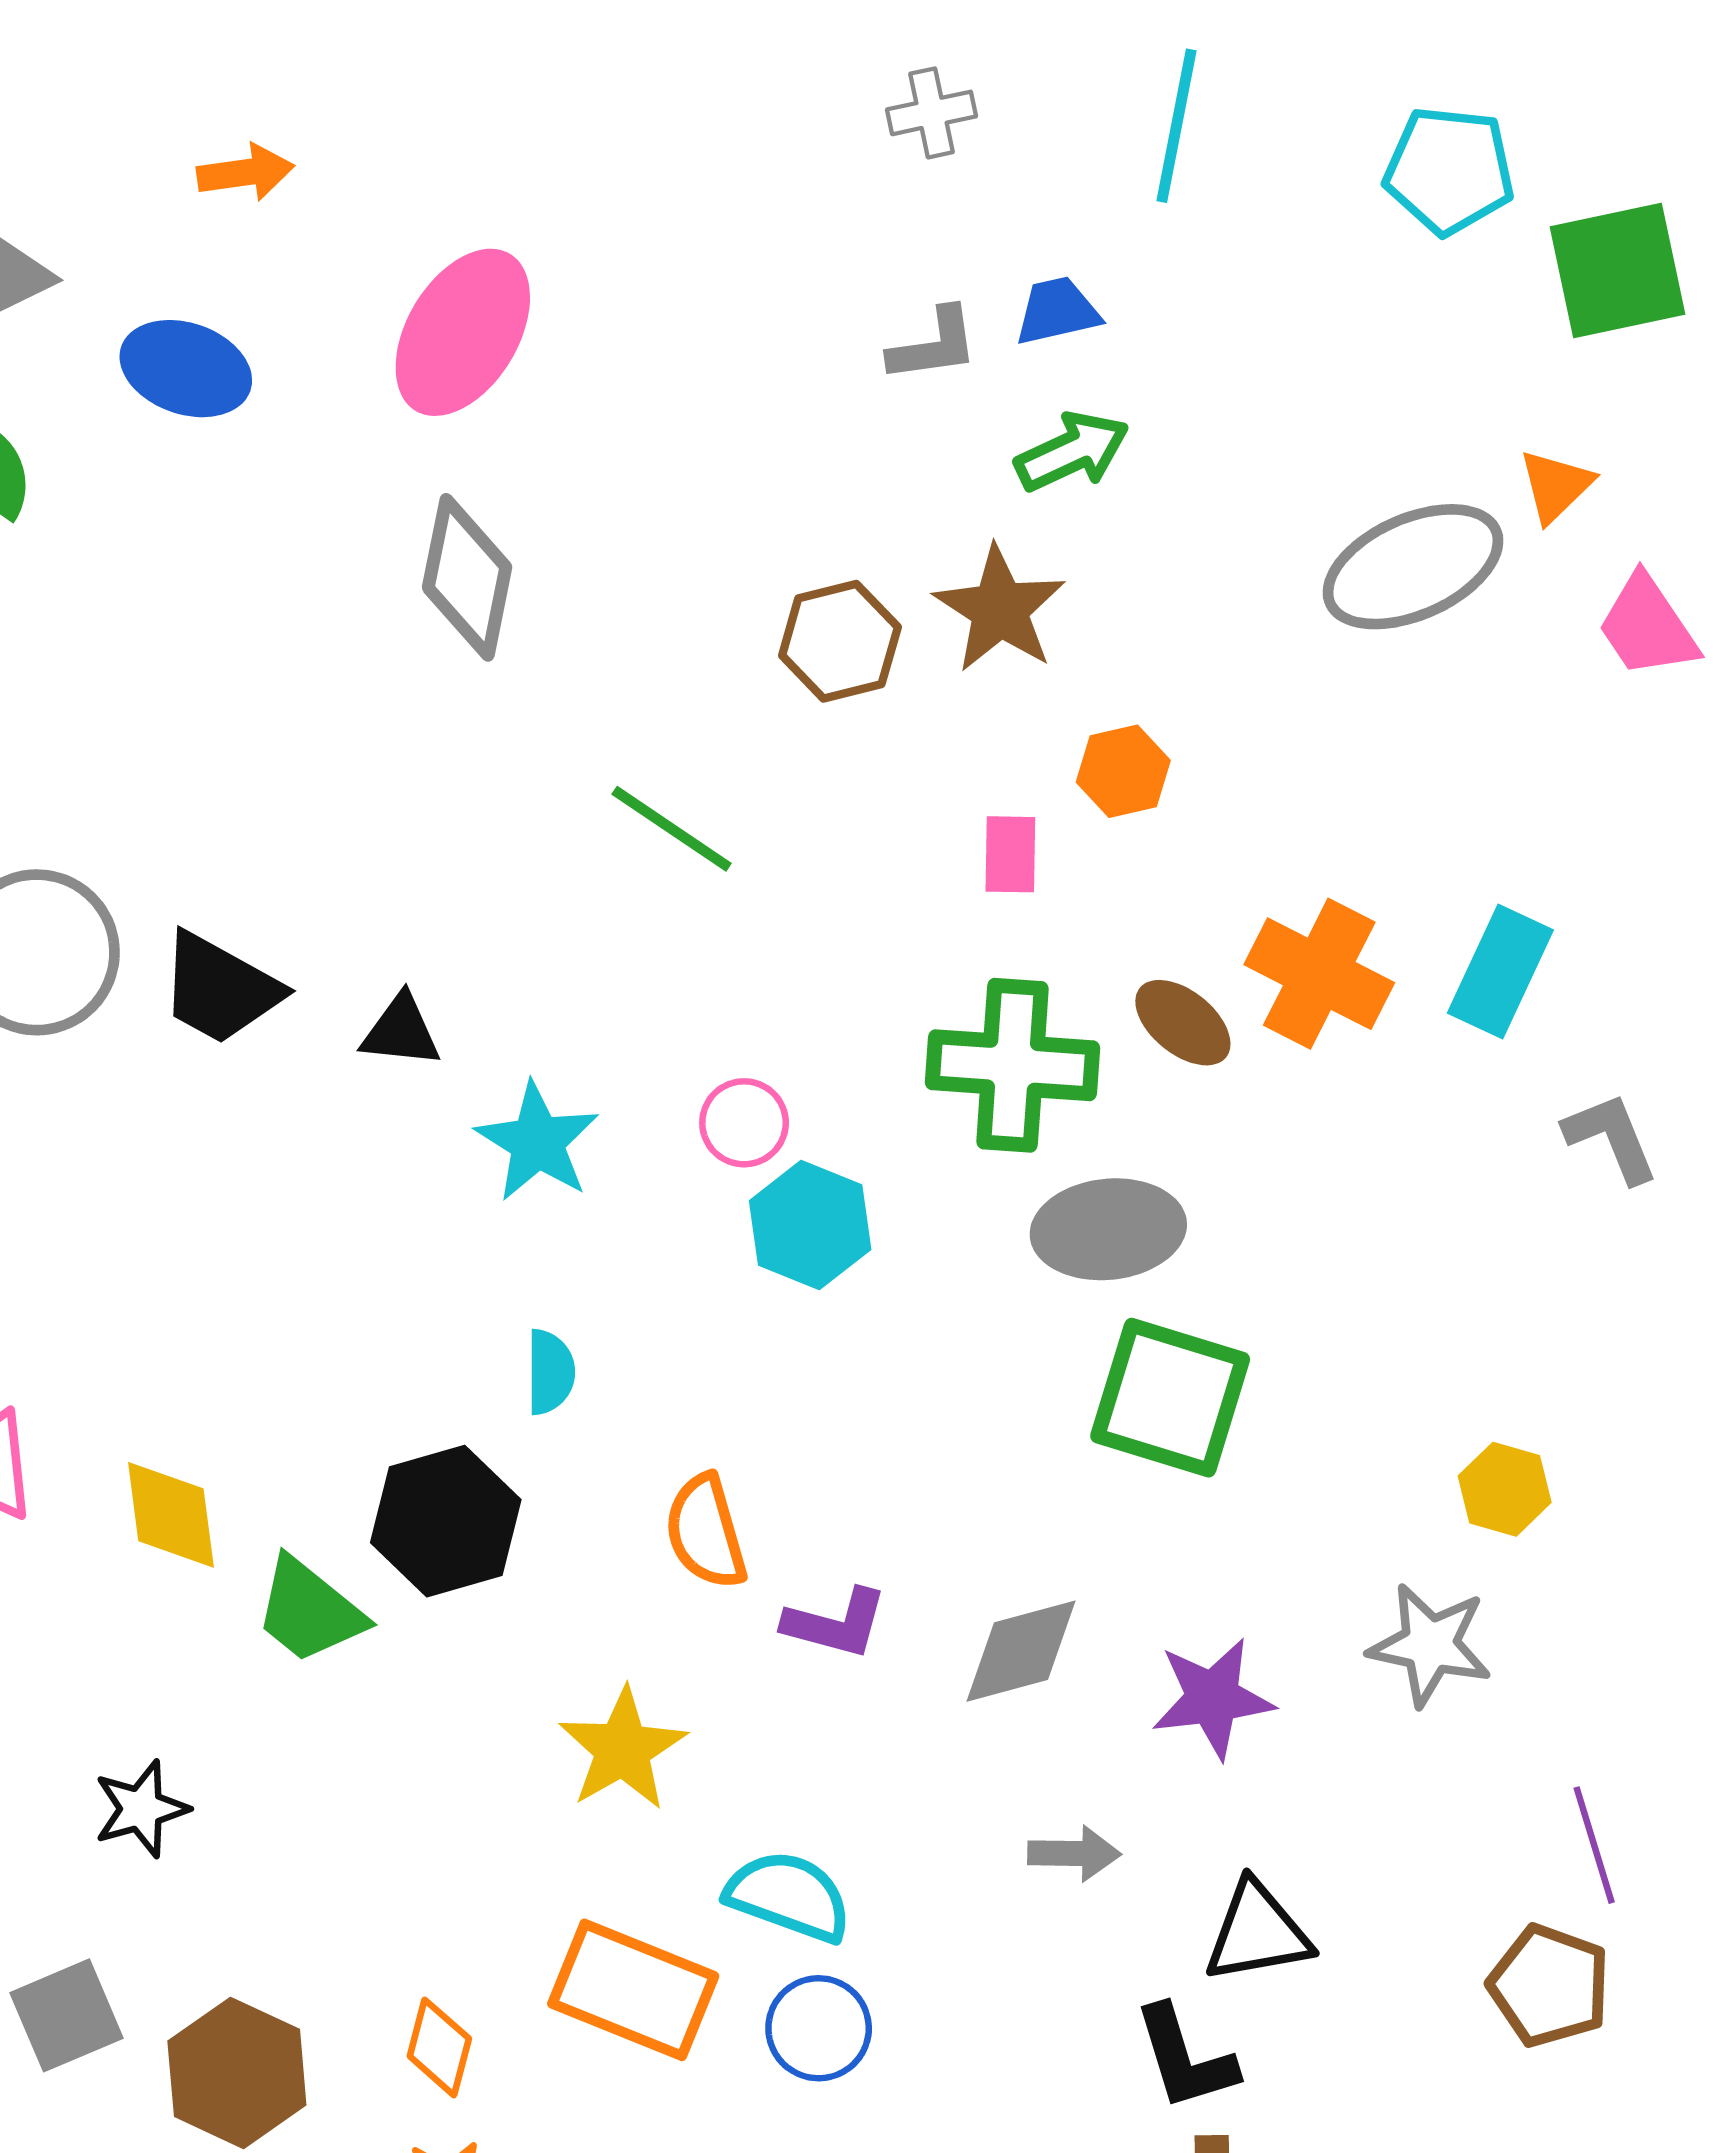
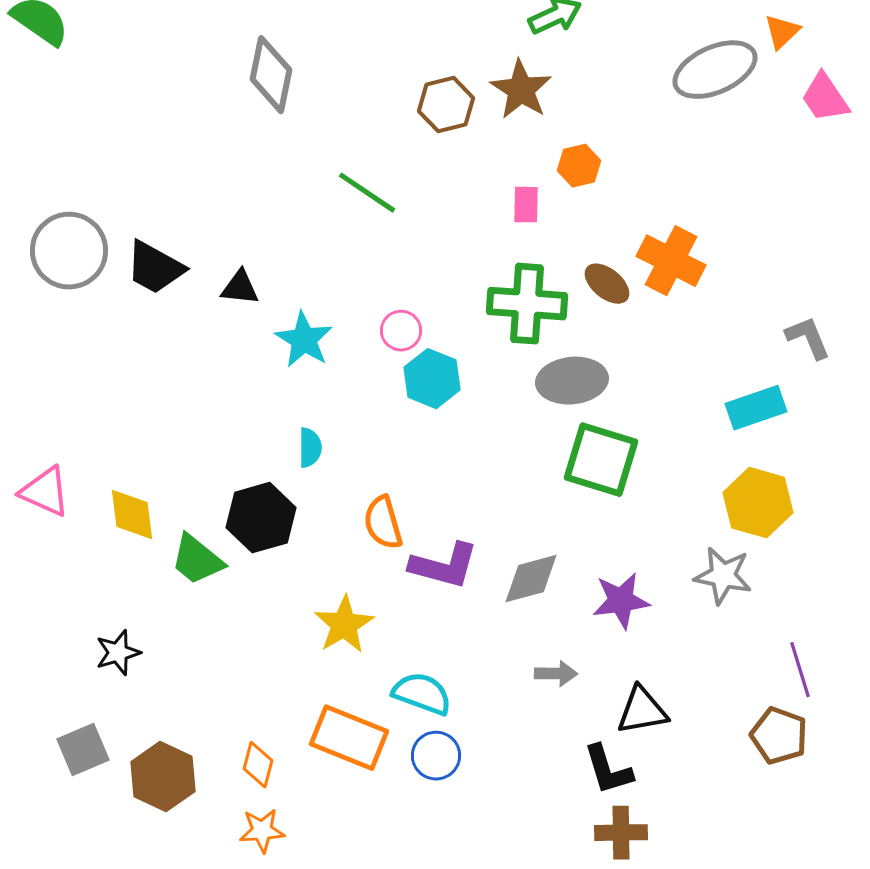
cyan rectangle: (1500, 972) -> (756, 408), moved, turned 46
yellow hexagon: (1505, 1489) -> (758, 503), size x1.6
purple L-shape: (836, 1623) -> (444, 566), size x1.4

